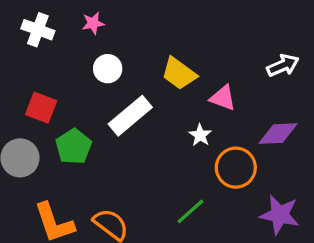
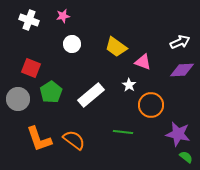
white rectangle: (130, 116) -> (91, 95), moved
purple diamond: (278, 134) -> (182, 70), moved
green line: (190, 211) -> (123, 132), turned 48

